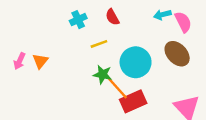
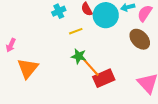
pink semicircle: (183, 22) -> (145, 13), turned -120
orange triangle: (40, 61) -> (28, 68), moved, size x1.6
cyan circle: (136, 62) -> (106, 15), moved

